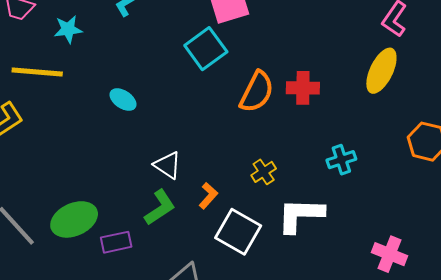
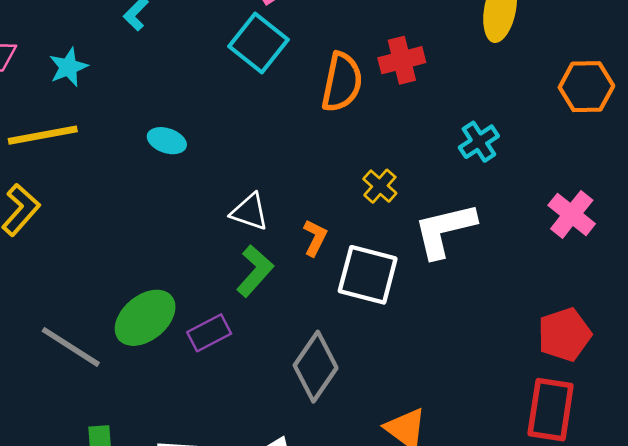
pink cross: (389, 254) -> (572, 214), moved, turned 32

